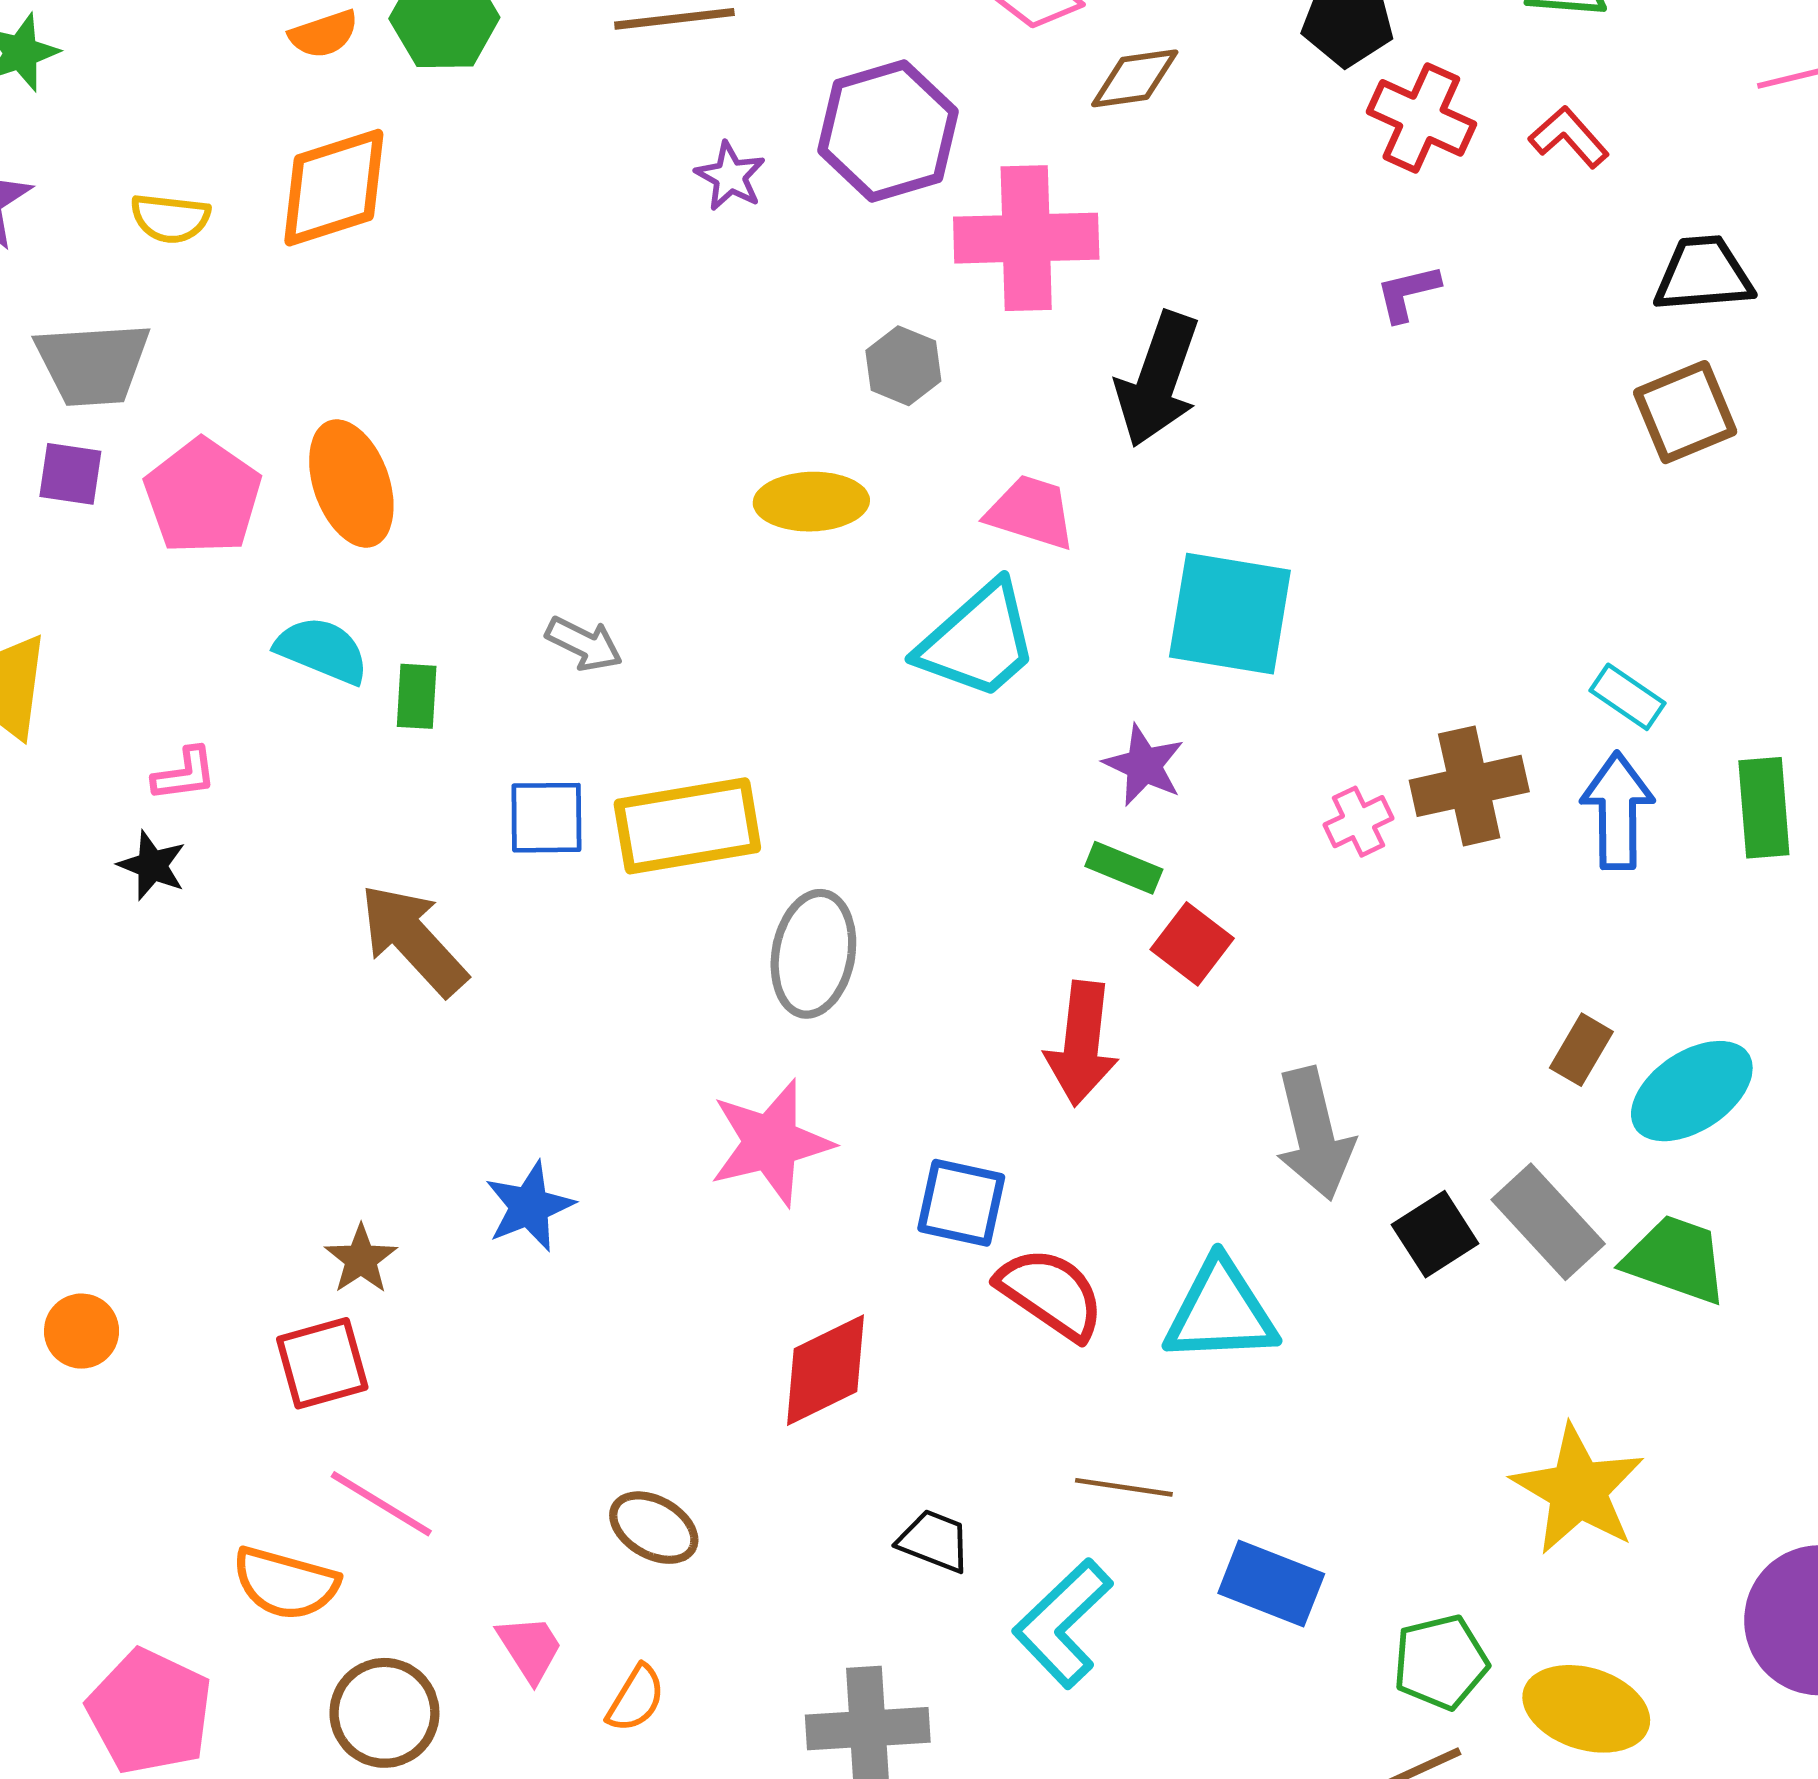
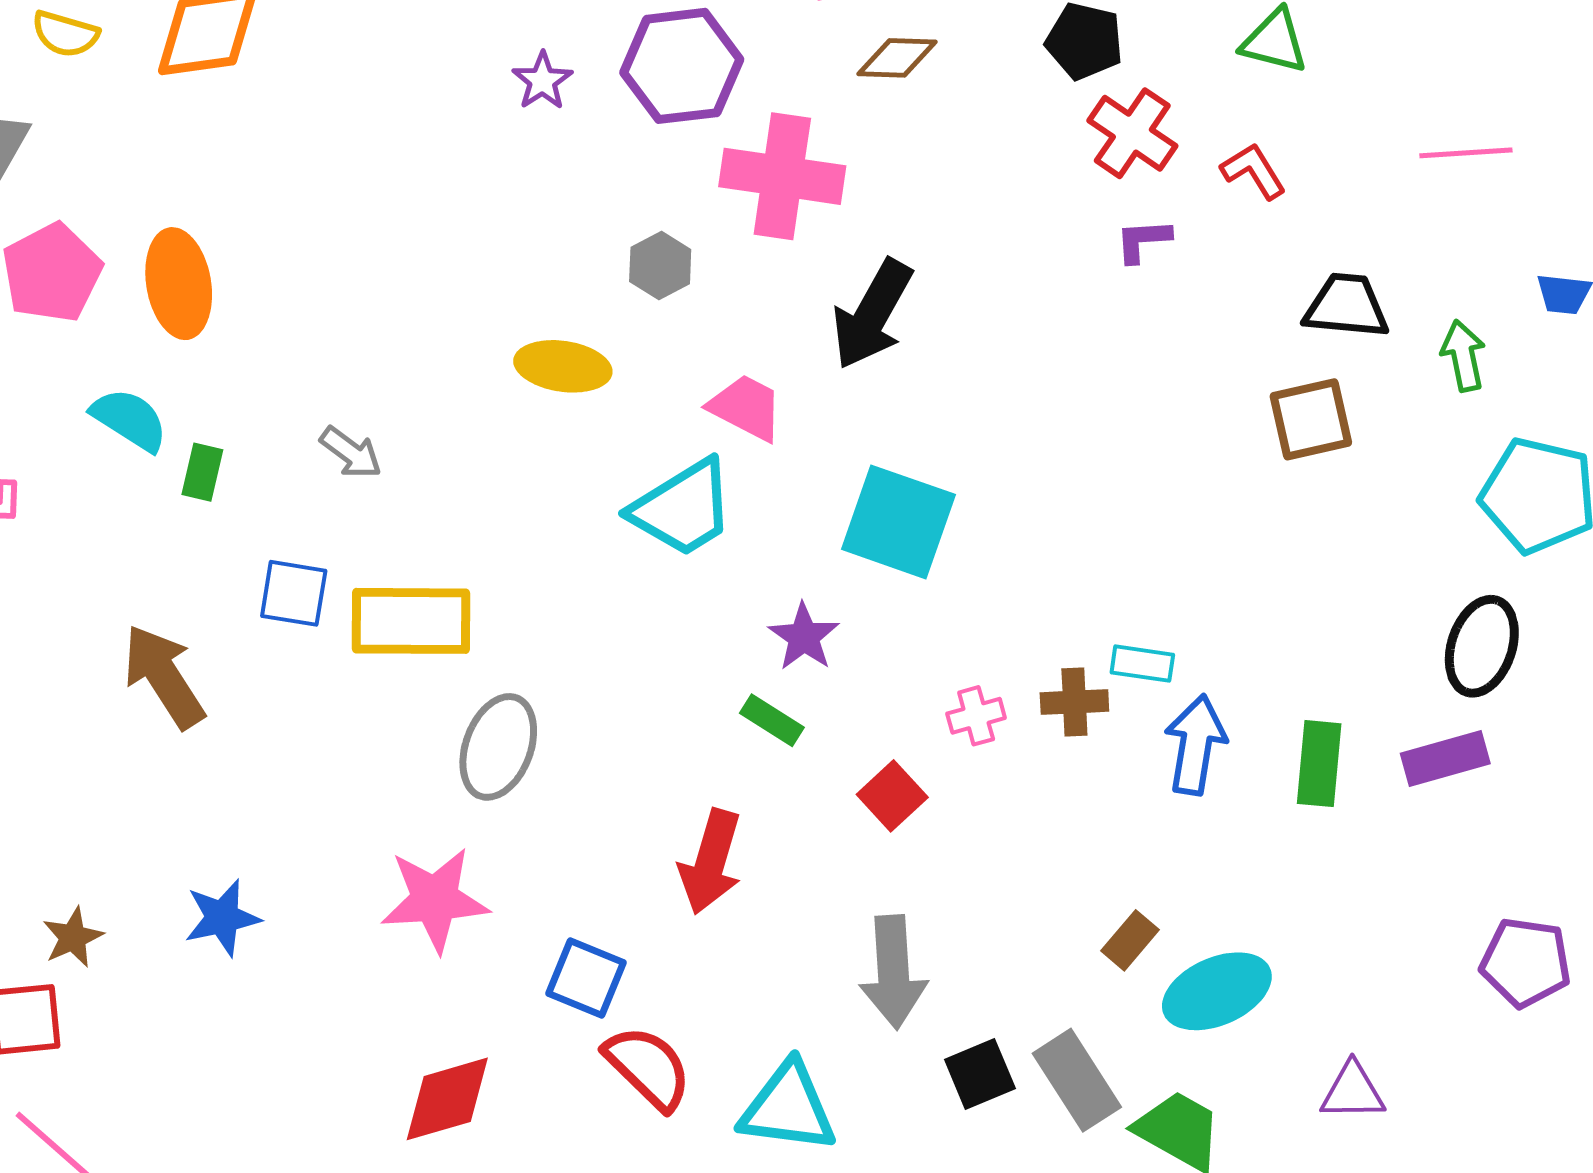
purple L-shape: (1408, 293) -> (1143, 240), moved
cyan rectangle: (1627, 697) -> (1142, 664), moved, turned -36
brown cross: (1469, 786) -> (1074, 702), size x0.7
red square: (1192, 944) -> (892, 796), moved

